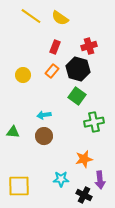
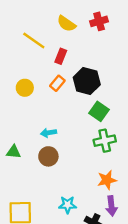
yellow line: (31, 16) -> (34, 40), moved
red cross: (89, 46) -> (99, 21), moved
green square: (77, 96) -> (99, 111), moved
orange star: (84, 159) -> (107, 180), moved

